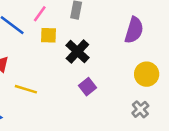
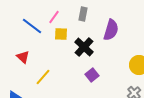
purple semicircle: (134, 30) -> (111, 30), moved
yellow line: (26, 89) -> (43, 77), turned -66

